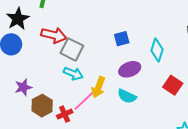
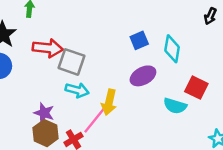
blue square: (122, 39) -> (139, 40), moved
purple star: (23, 87) -> (44, 113), moved, turned -30
cyan semicircle: (127, 96) -> (175, 106), moved

